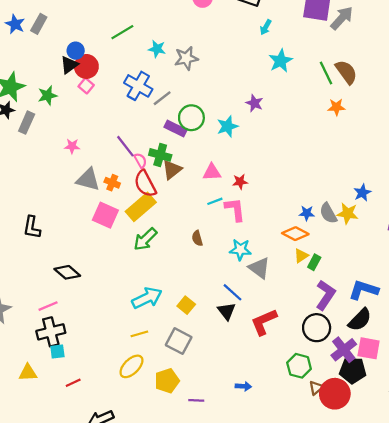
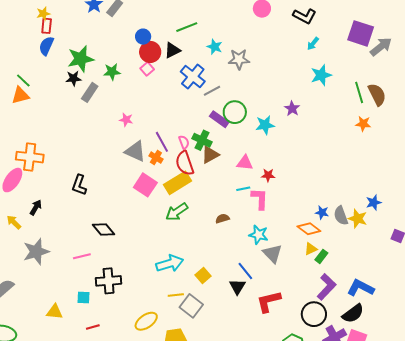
black triangle: (69, 65) -> (172, 50), moved
purple line: (125, 146) -> (162, 142), moved
brown semicircle: (197, 238) -> (222, 219), turned 80
black cross: (51, 332) -> (109, 281), moved
yellow line: (139, 334) -> (176, 295), moved

